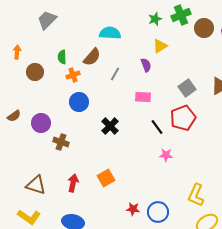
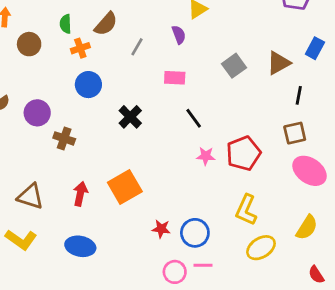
red pentagon: (183, 118) -> (243, 153), moved
orange square: (106, 178) -> (125, 187), size x1.4

